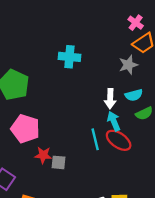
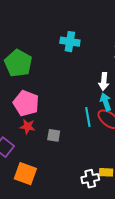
red star: (43, 155) -> (27, 127), moved

